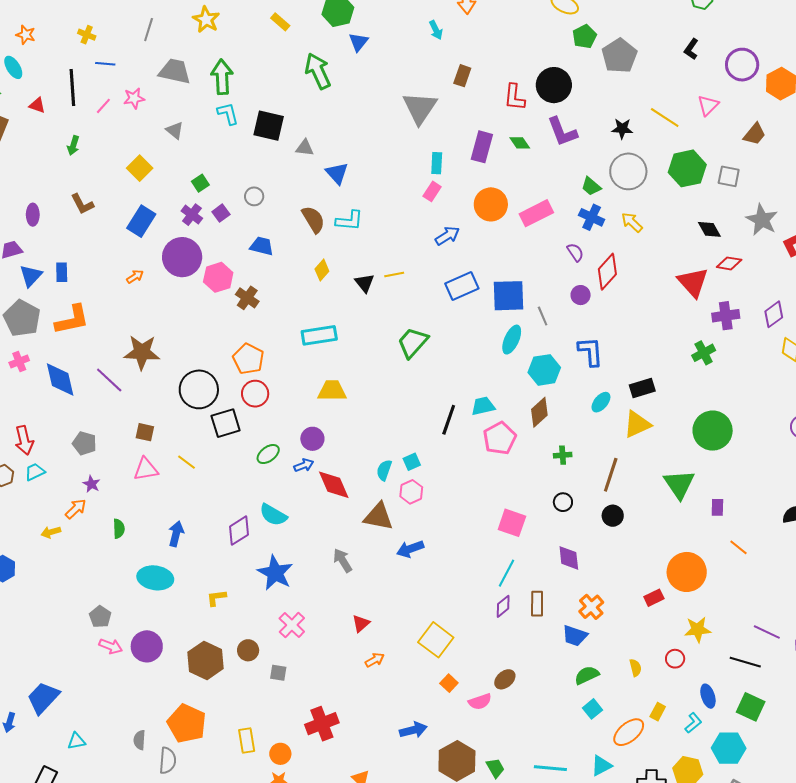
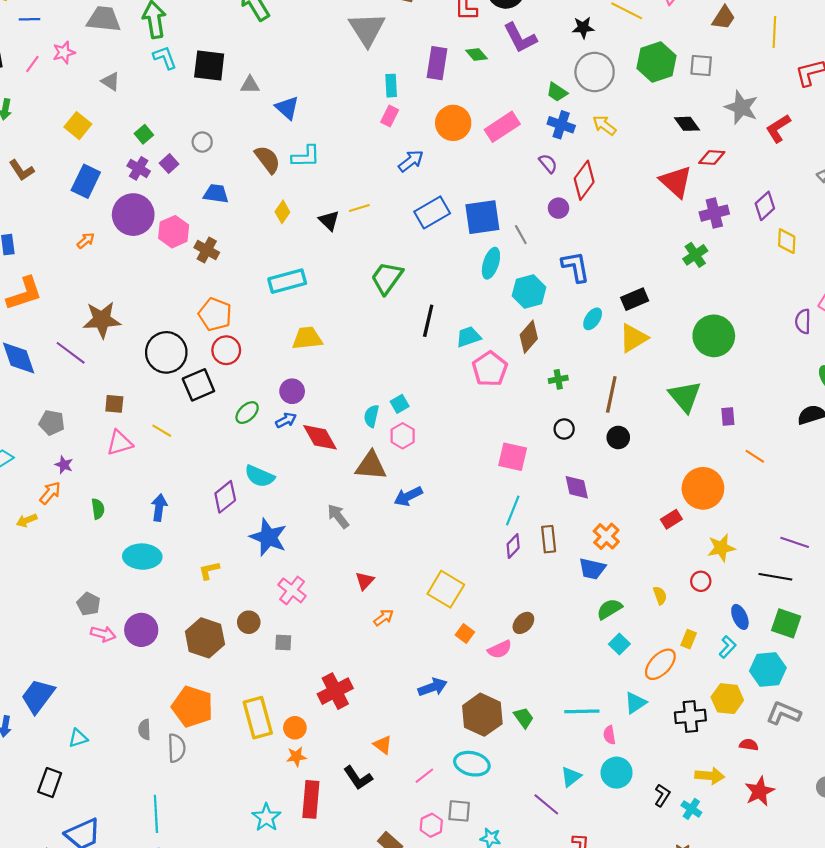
black line: (449, 420) -> (428, 321), moved
yellow rectangle: (247, 740) -> (258, 718), size x1.5

